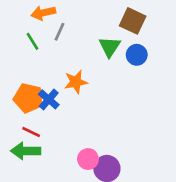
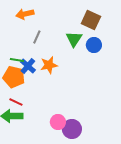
gray line: (60, 32) -> (37, 37), moved
green line: (32, 41) -> (17, 60), moved, turned -48
blue cross: (49, 99) -> (28, 66), moved

